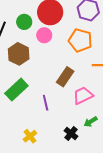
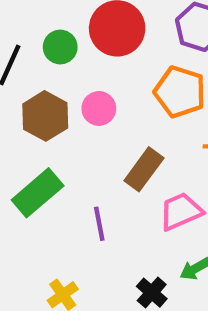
pink circle: (44, 35) -> (99, 108), moved

